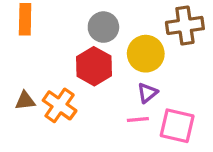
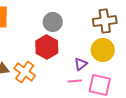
yellow circle: (146, 54) -> (103, 50), moved

